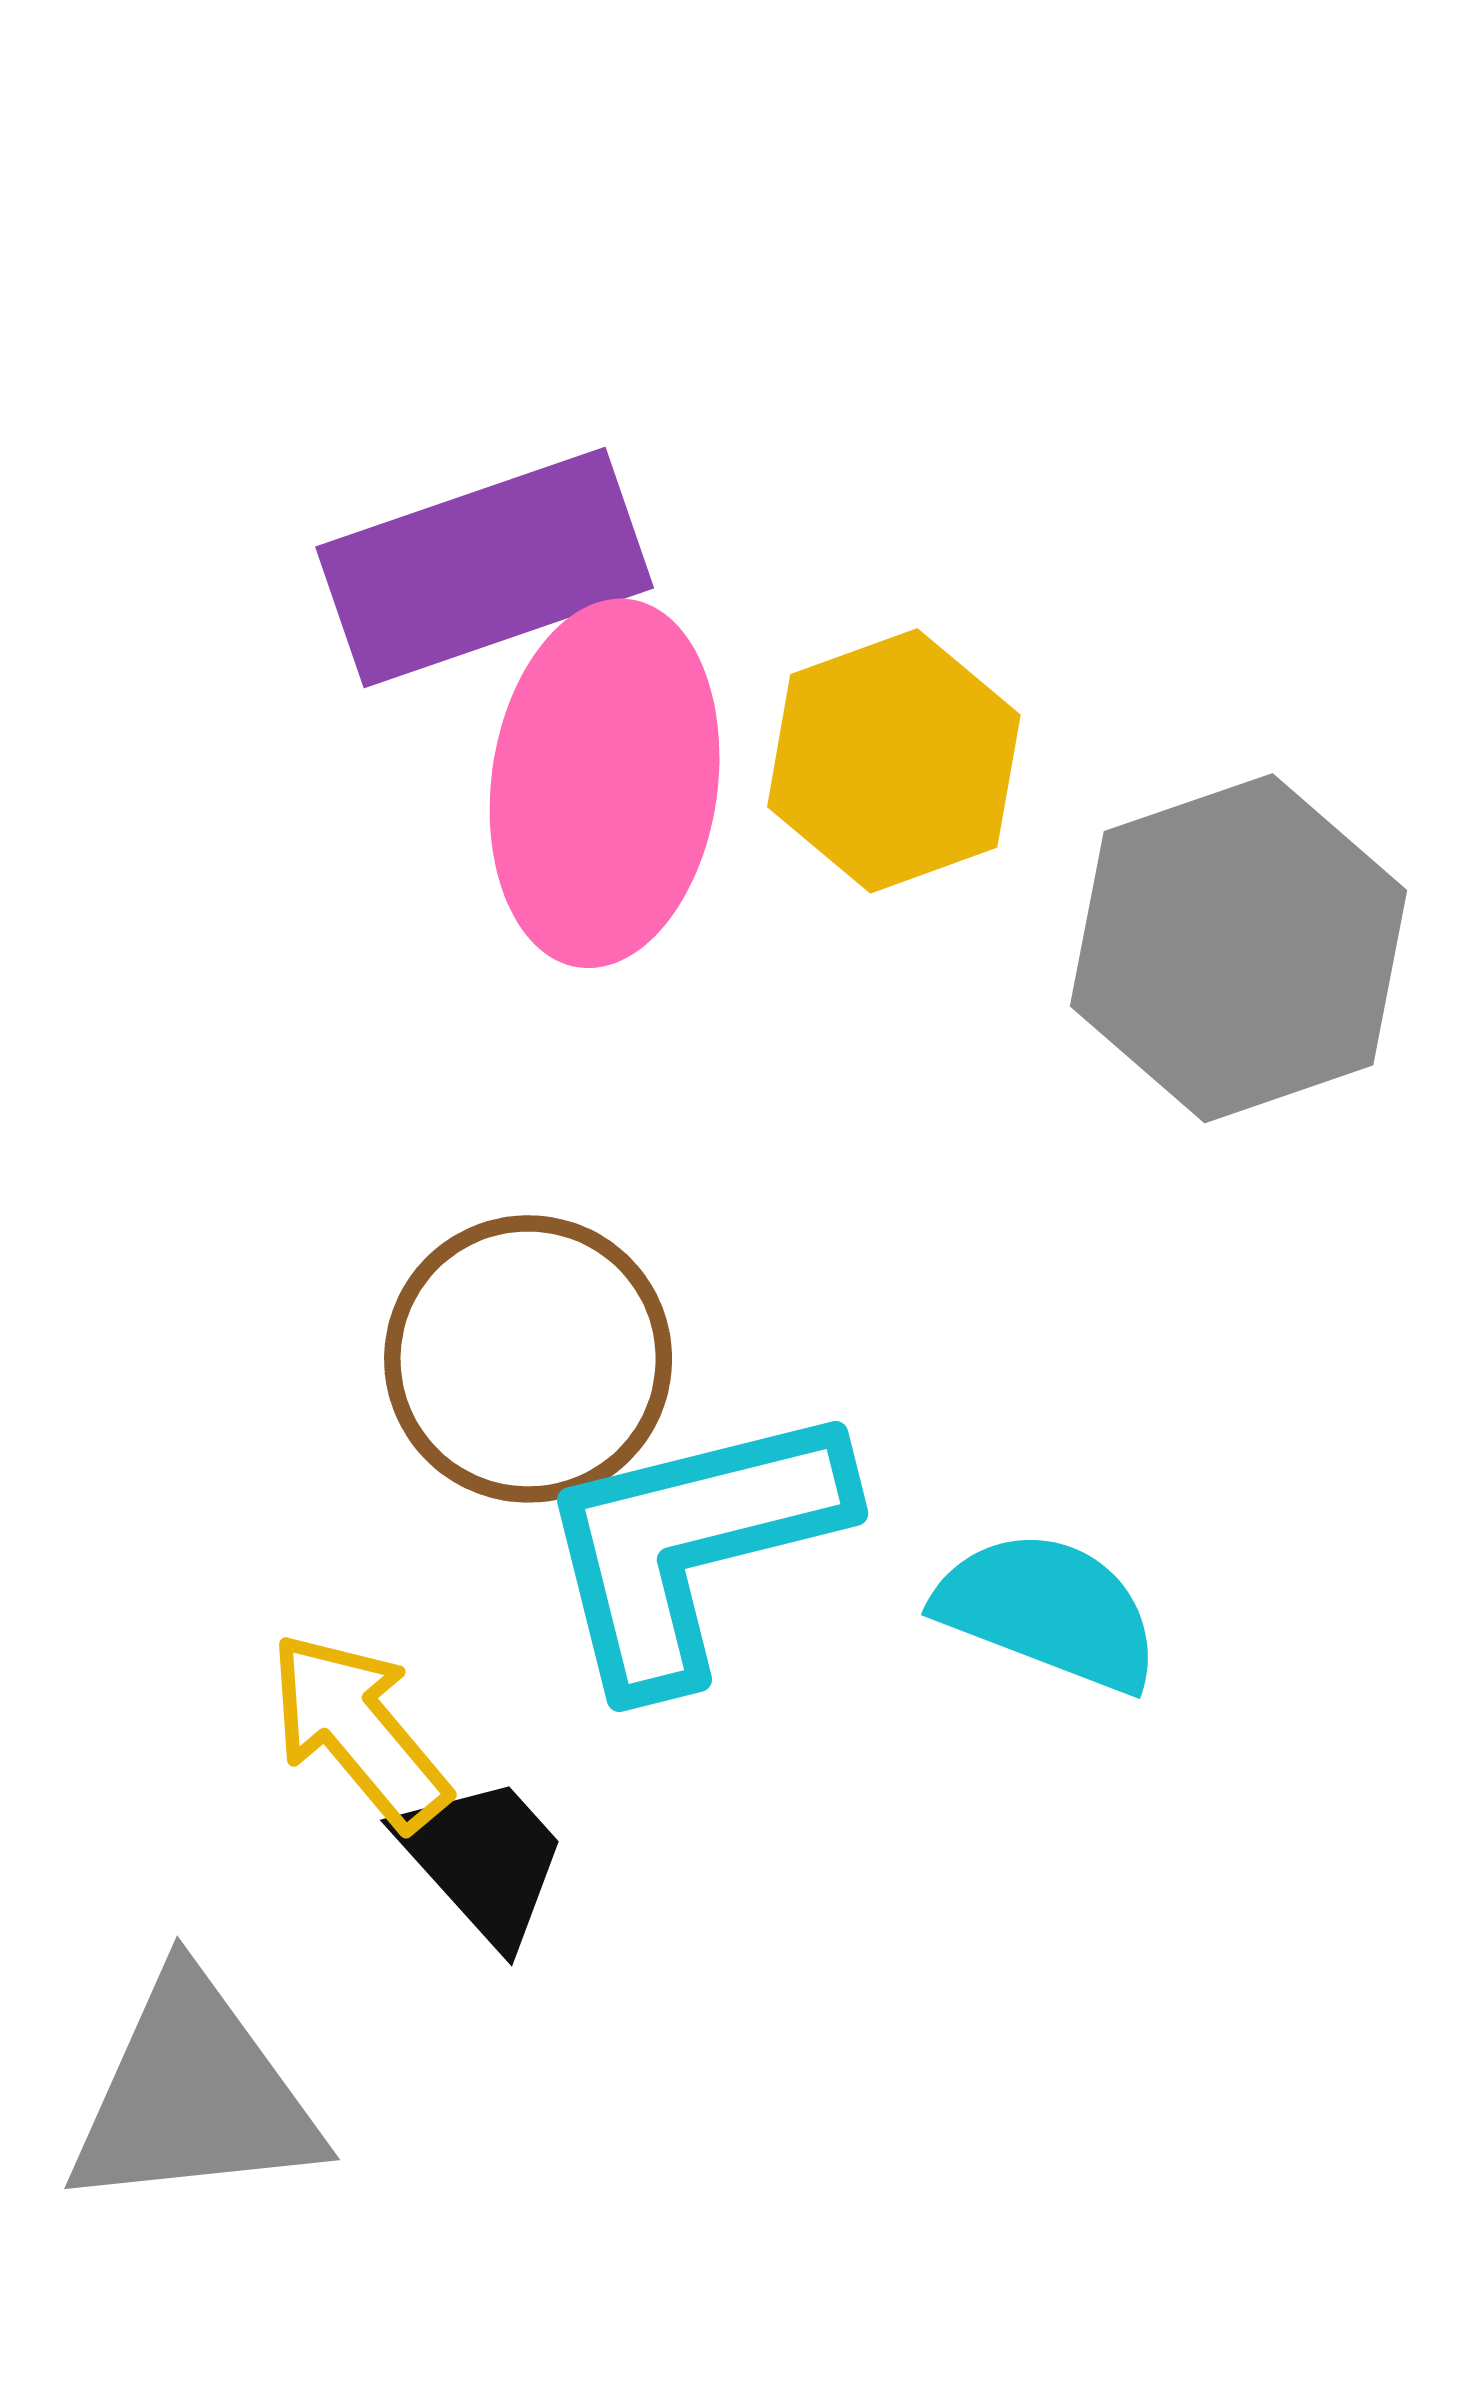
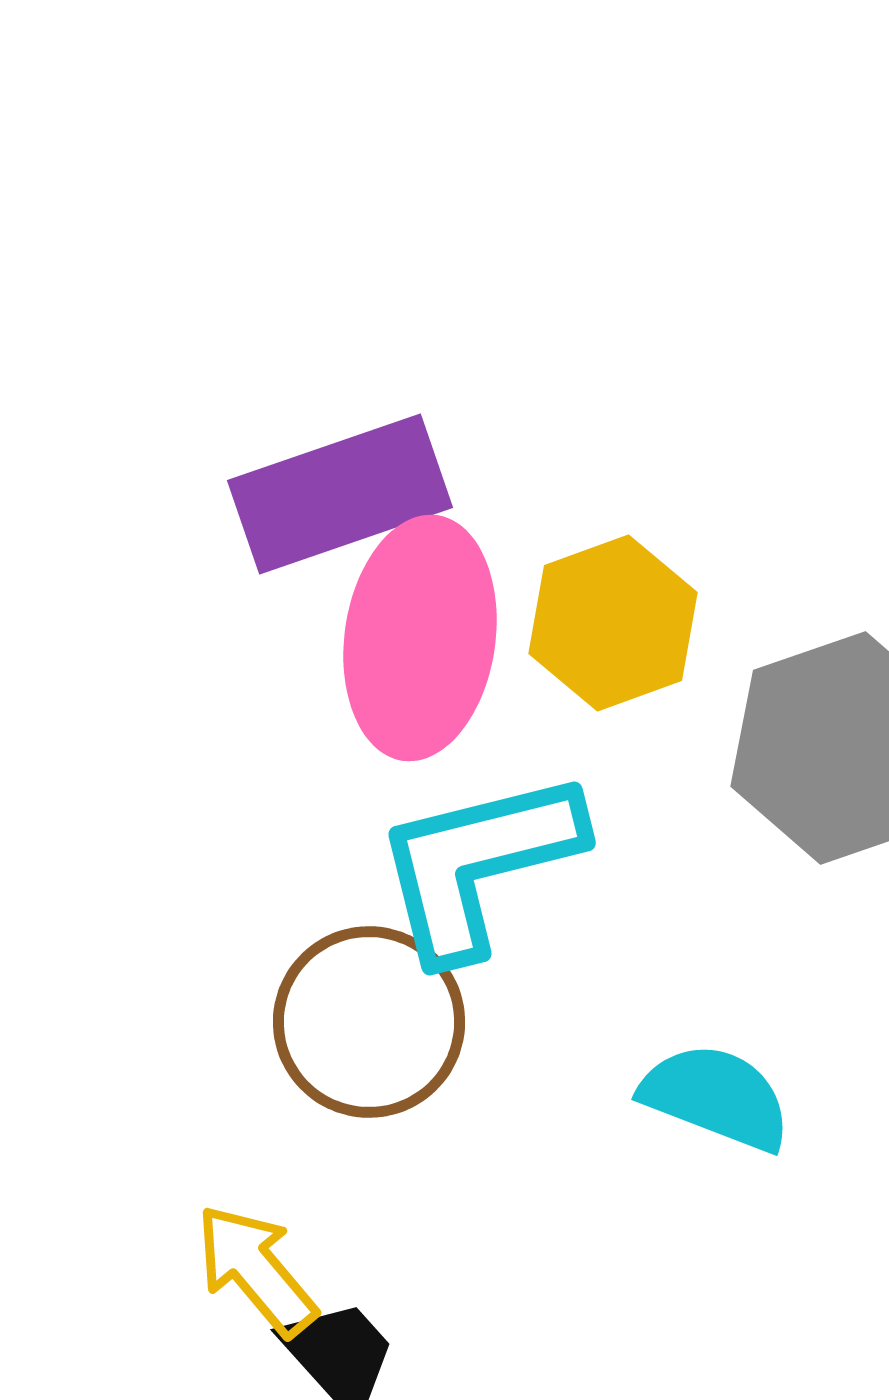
cyan L-shape: (691, 1545) -> (478, 864), moved
cyan semicircle: (1048, 1611) -> (716, 1097), moved

